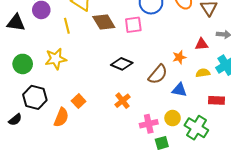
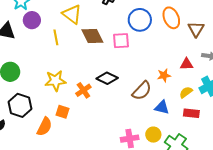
yellow star: (56, 59) -> (55, 81), moved
yellow semicircle: (203, 73) -> (186, 92), turned -32
red rectangle: (217, 100) -> (191, 113), moved
orange square: (79, 101) -> (62, 112), turned -32
orange cross: (123, 101) -> (83, 90), moved

